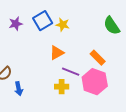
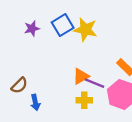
yellow star: (63, 25) -> (85, 30), size x1.5
orange triangle: (57, 53) -> (81, 76), moved

